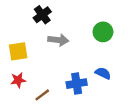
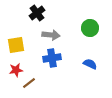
blue cross: (77, 84) -> (52, 58), moved
brown line: (42, 95) -> (29, 83), moved

